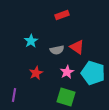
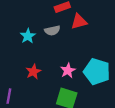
red triangle: (77, 47) -> (79, 22), moved, turned -49
gray semicircle: (57, 50) -> (52, 30), moved

